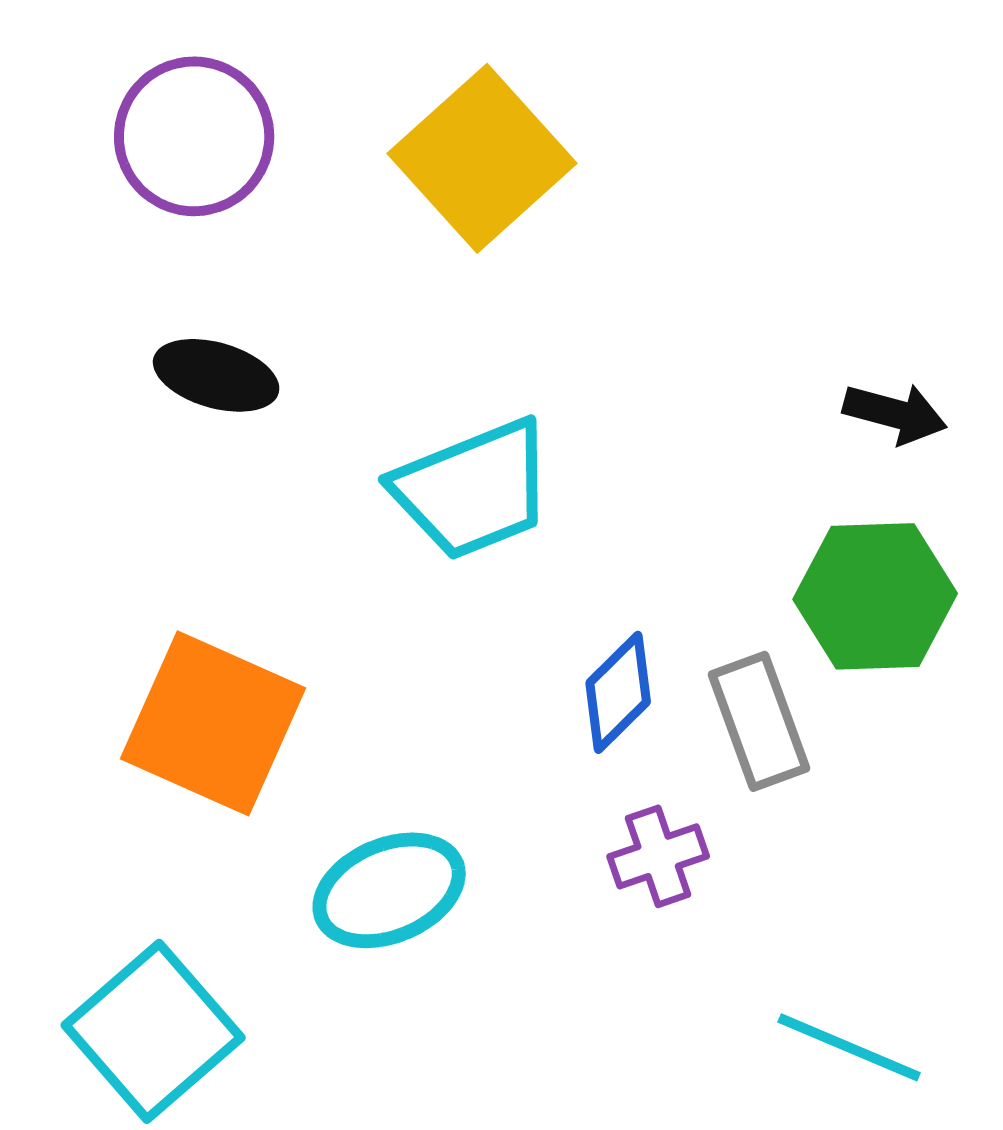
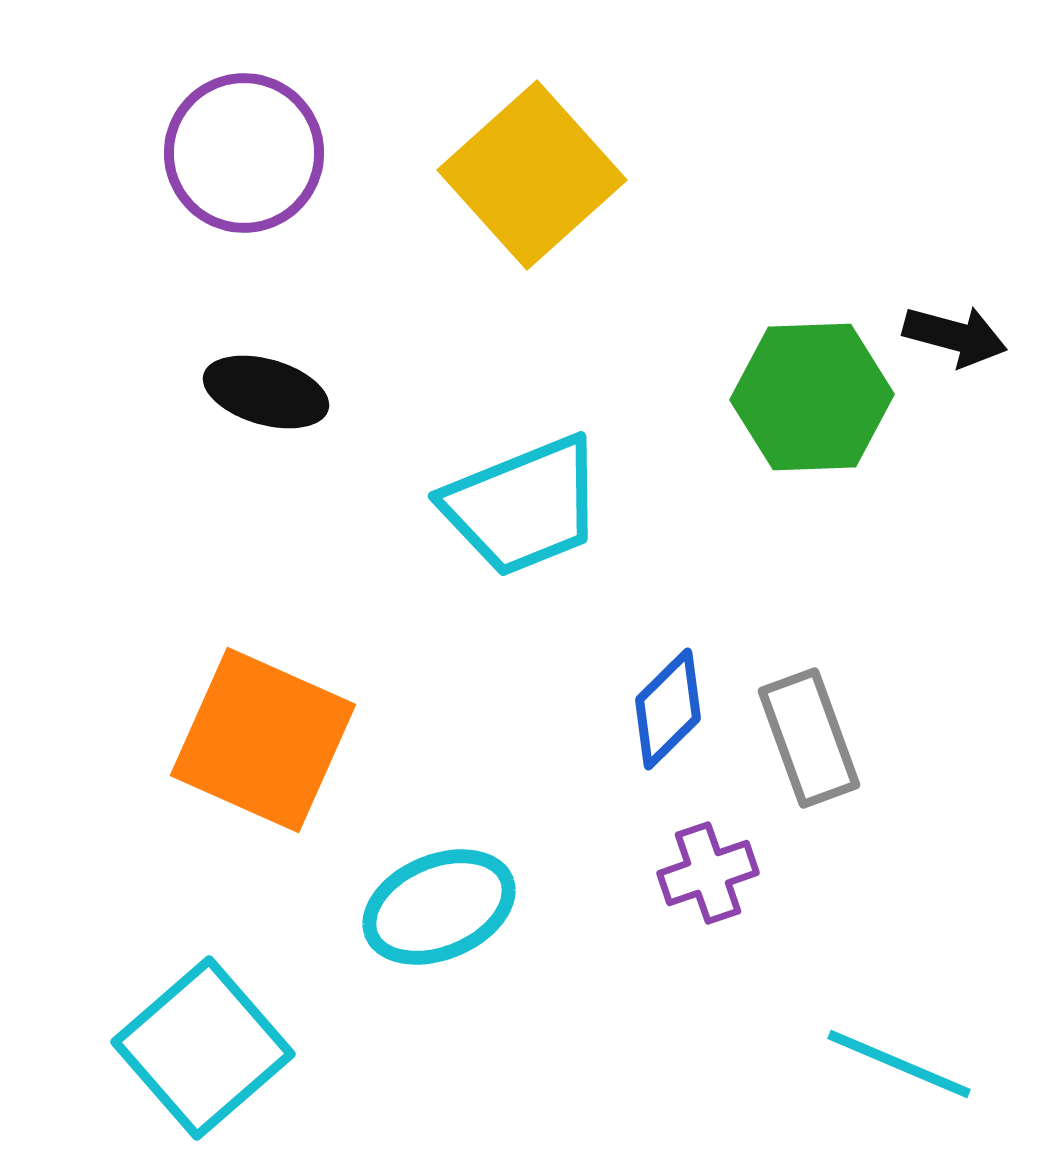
black arrow: (895, 413) -> (955, 336), moved
green hexagon: (875, 596) -> (812, 397), moved

